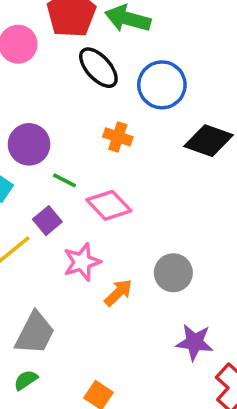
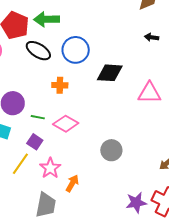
pink star: (82, 262) -> (50, 168), moved
orange arrow: (118, 293) -> (72, 183), moved
purple star: (195, 342) -> (136, 203), moved

